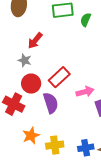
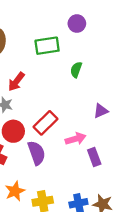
green semicircle: (86, 20) -> (76, 70), moved

